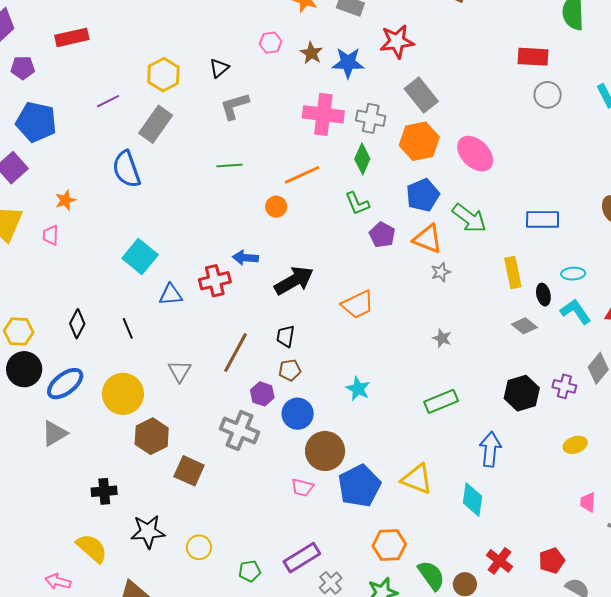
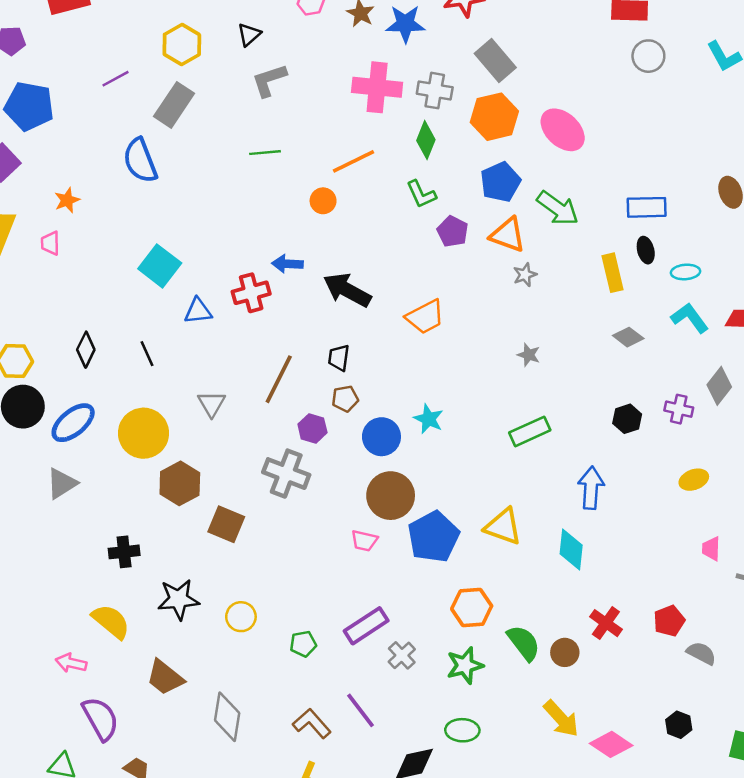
black arrow: (294, 281) -> (347, 290), turned -120
black ellipse: (543, 295) -> (646, 250), moved
black hexagon: (522, 393) -> (627, 419), size x0.7
blue circle: (298, 414) -> (381, 437), moved

